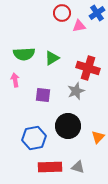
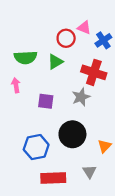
red circle: (62, 13) -> (66, 38), moved
blue cross: (97, 13) -> (103, 40), moved
pink triangle: (79, 26) -> (84, 28), turned 32
gray triangle: (78, 167) -> (90, 172), moved, turned 40

